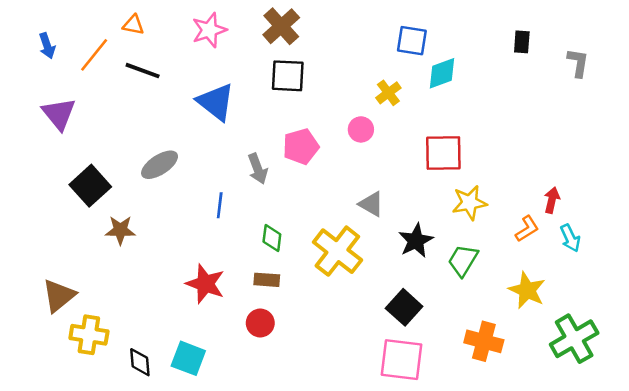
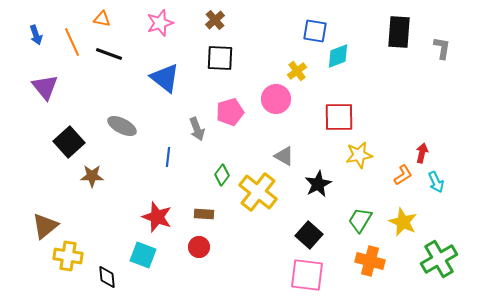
brown cross: (281, 26) -> (215, 20), size x0.7
black rectangle: (522, 42) -> (399, 32), size x1.8
orange line: (94, 55) -> (72, 42), turned -64
pink circle: (361, 129) -> (276, 99), size x1.5
gray ellipse: (160, 165) -> (122, 126), turned 60
green diamond: (272, 238) -> (222, 175), moved, turned 30
green trapezoid: (463, 260) -> (360, 220), moved
cyan square: (188, 358) -> (143, 255), moved

